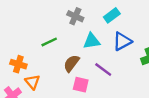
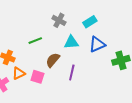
purple line: (103, 69) -> (72, 73), moved, turned 63
orange triangle: (32, 82) -> (19, 73), turned 40
pink square: (81, 85) -> (37, 77), moved

